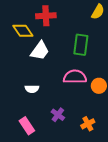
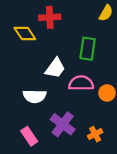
white trapezoid: (40, 51) -> (55, 68), moved
white semicircle: (32, 89) -> (35, 96), size x1.5
purple cross: (58, 115) -> (63, 124), size x1.6

